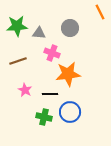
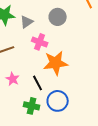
gray triangle: (39, 33) -> (27, 22), turned -40
black line: (50, 94) -> (38, 83), turned 63

